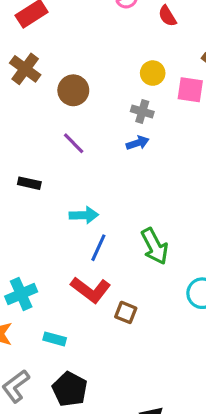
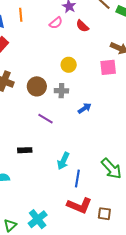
yellow circle: (153, 73) -> (69, 65), moved
gray cross: (142, 112) -> (61, 91), moved
cyan arrow: (84, 215) -> (63, 161), turned 132

